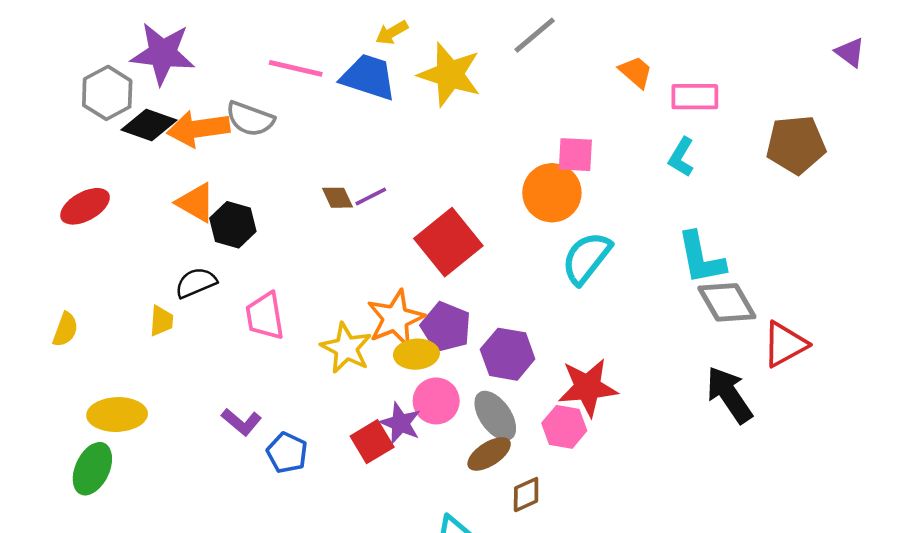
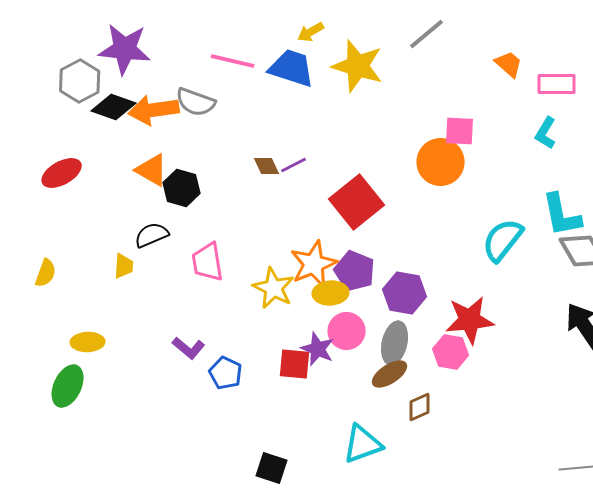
cyan semicircle: (586, 258) -> (503, 240), moved
yellow ellipse: (117, 415) -> (88, 342), size x0.7
gray ellipse: (495, 416) -> (395, 343), turned 48
red square: (372, 442) -> (295, 364), turned 36

